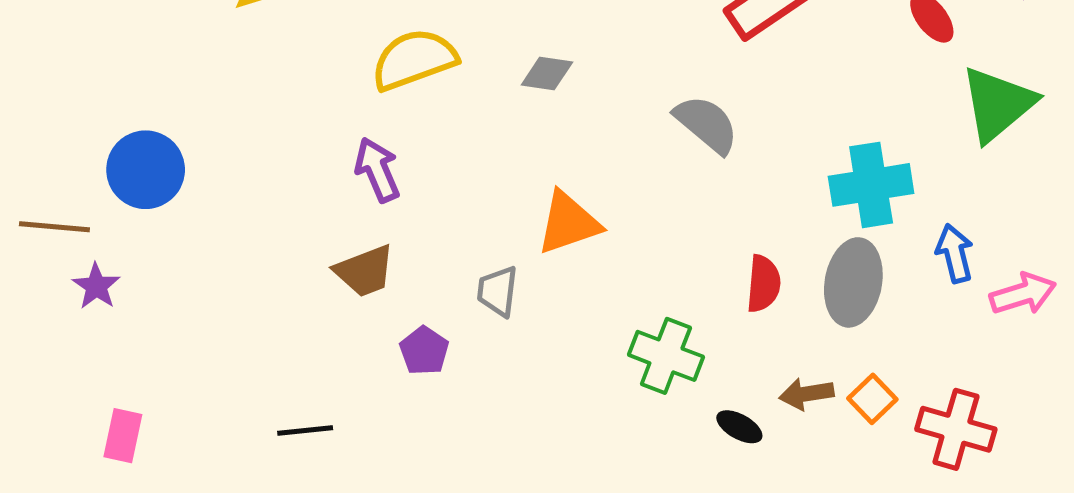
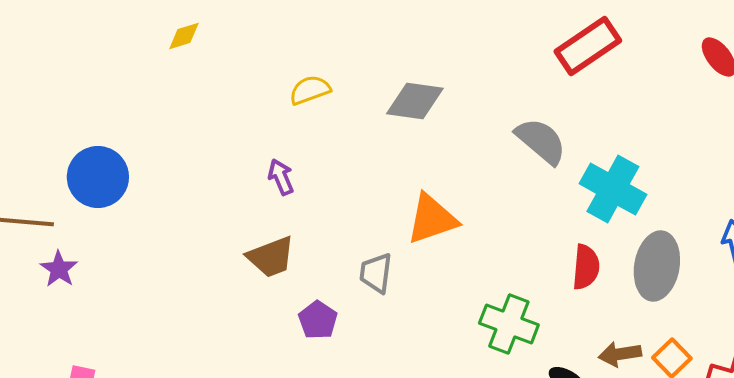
yellow semicircle: (414, 60) -> (310, 90), size x0.6
gray diamond: (547, 74) -> (415, 101), size x1.4
purple arrow: (377, 170) -> (281, 177), size x0.7
cyan cross: (871, 185) -> (613, 189), moved, turned 38

